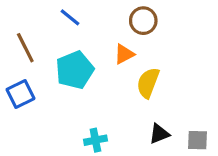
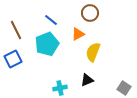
blue line: (70, 17) -> (51, 20), moved
black triangle: (159, 134) -> (87, 80), moved
gray square: (197, 140) -> (124, 88), turned 32

